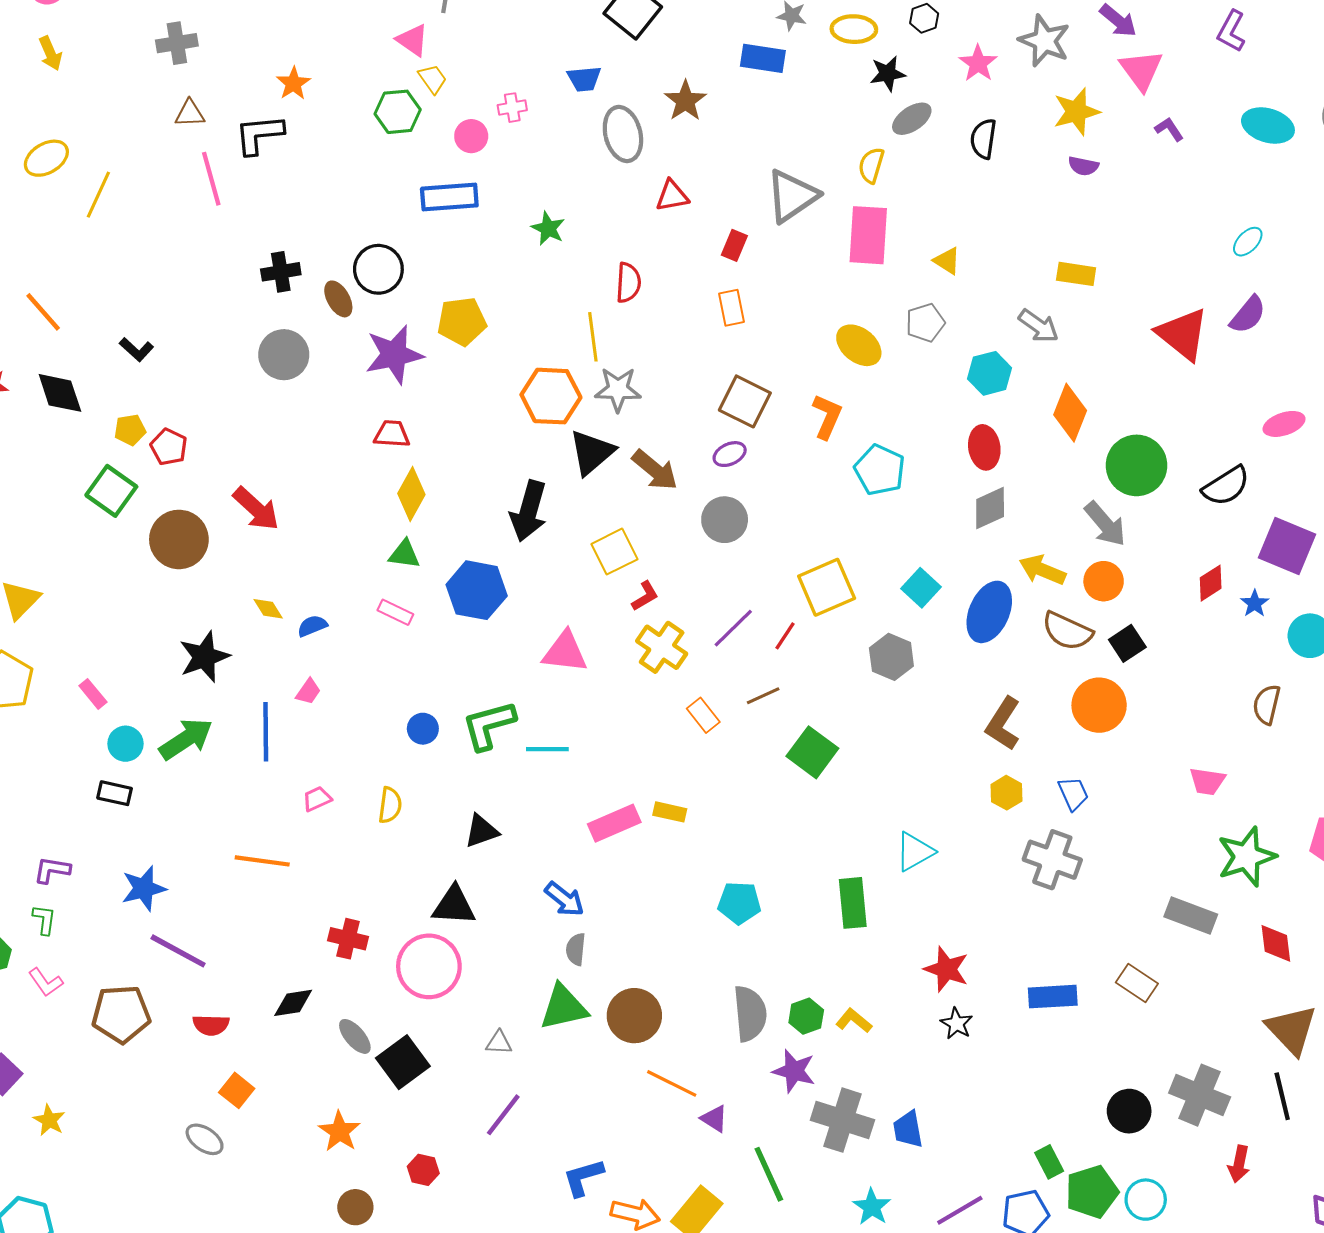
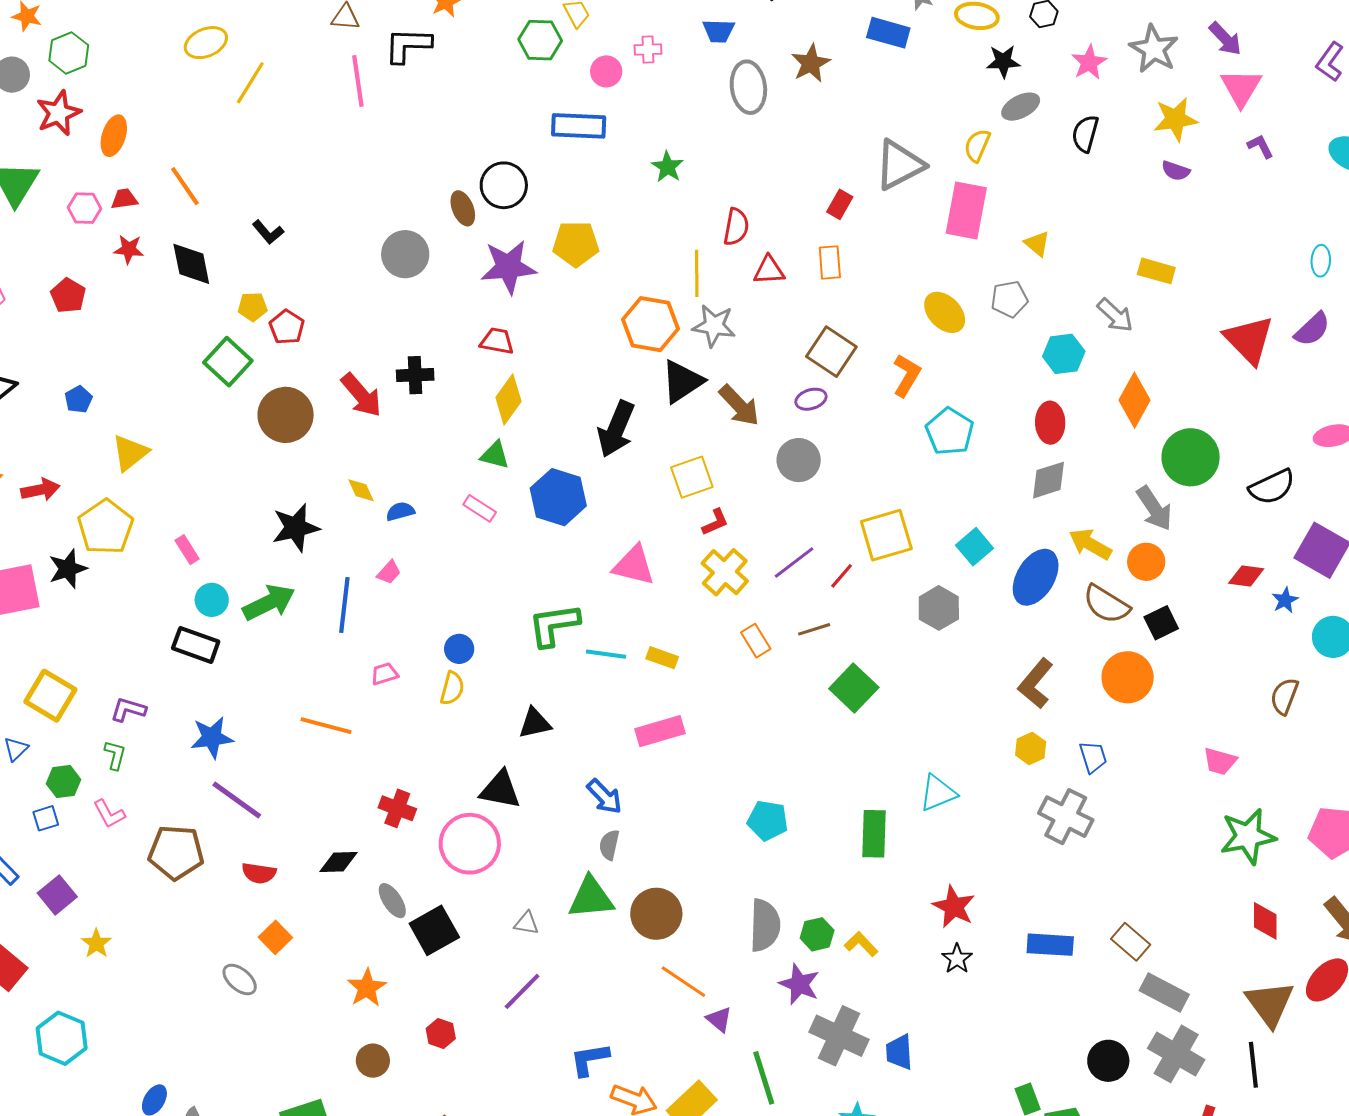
red triangle: (672, 196) -> (769, 270), moved
cyan ellipse: (1248, 242) -> (1321, 261), turned -48
black cross: (281, 272) -> (415, 375), moved
red diamond: (1211, 583) -> (1246, 576), turned 33
blue circle: (423, 729) -> (459, 649), moved
black rectangle: (115, 793) -> (196, 645), size x1.4
yellow rectangle: (670, 812) -> (662, 658), moved
gray rectangle: (1191, 916) -> (1164, 992), moved

